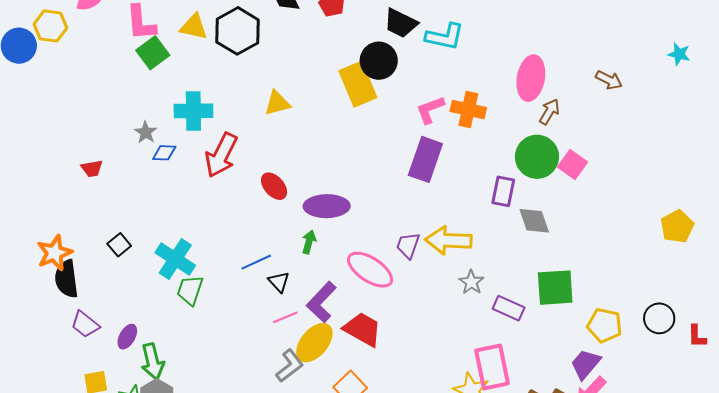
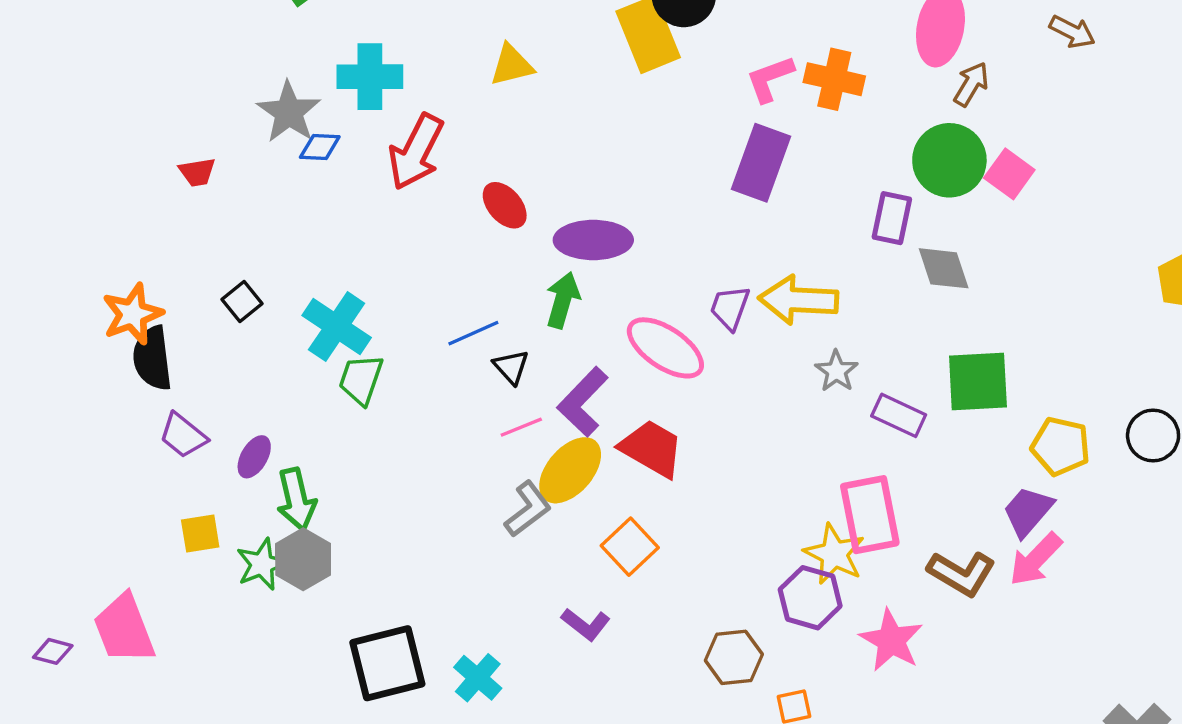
gray star: (146, 132) -> (289, 112), size x1.6
green arrow: (309, 242) -> (563, 300), size x1.4

